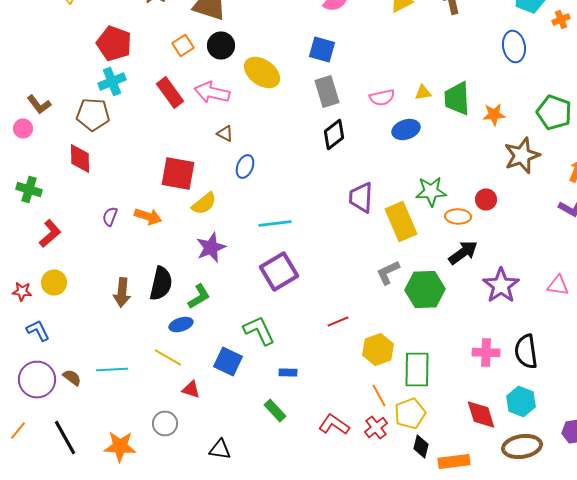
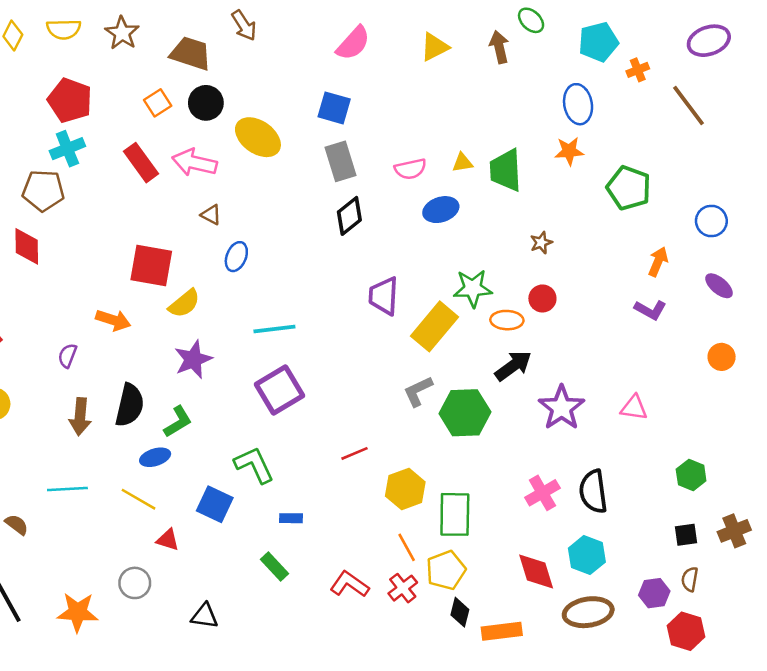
orange star: (494, 114) -> (569, 151), moved
brown star: (522, 156) -> (541, 243), moved, size x0.5
purple semicircle: (110, 216) -> (67, 356), moved
yellow rectangle: (401, 222) -> (434, 326), turned 63
pink cross: (486, 352) -> (542, 493), turned -32
cyan line: (112, 370) -> (67, 489), moved

